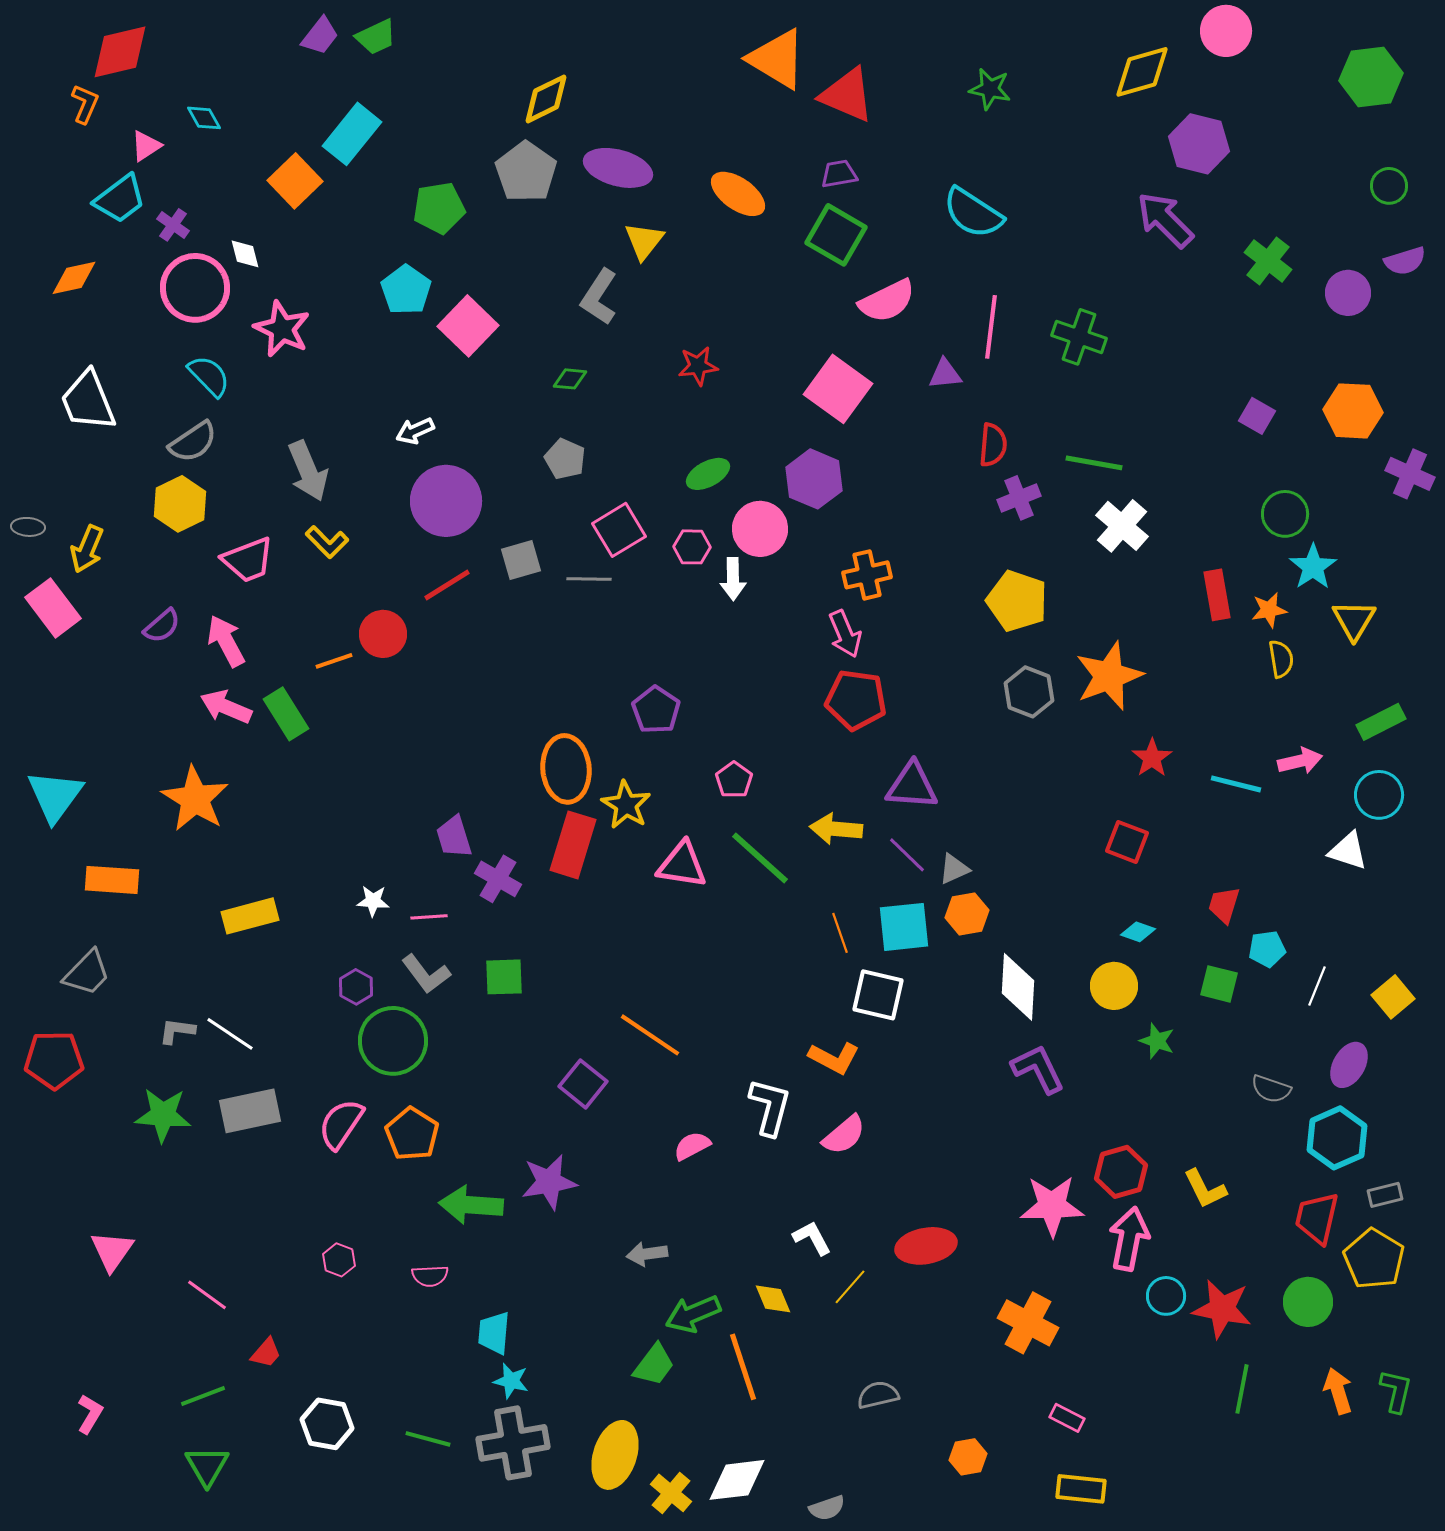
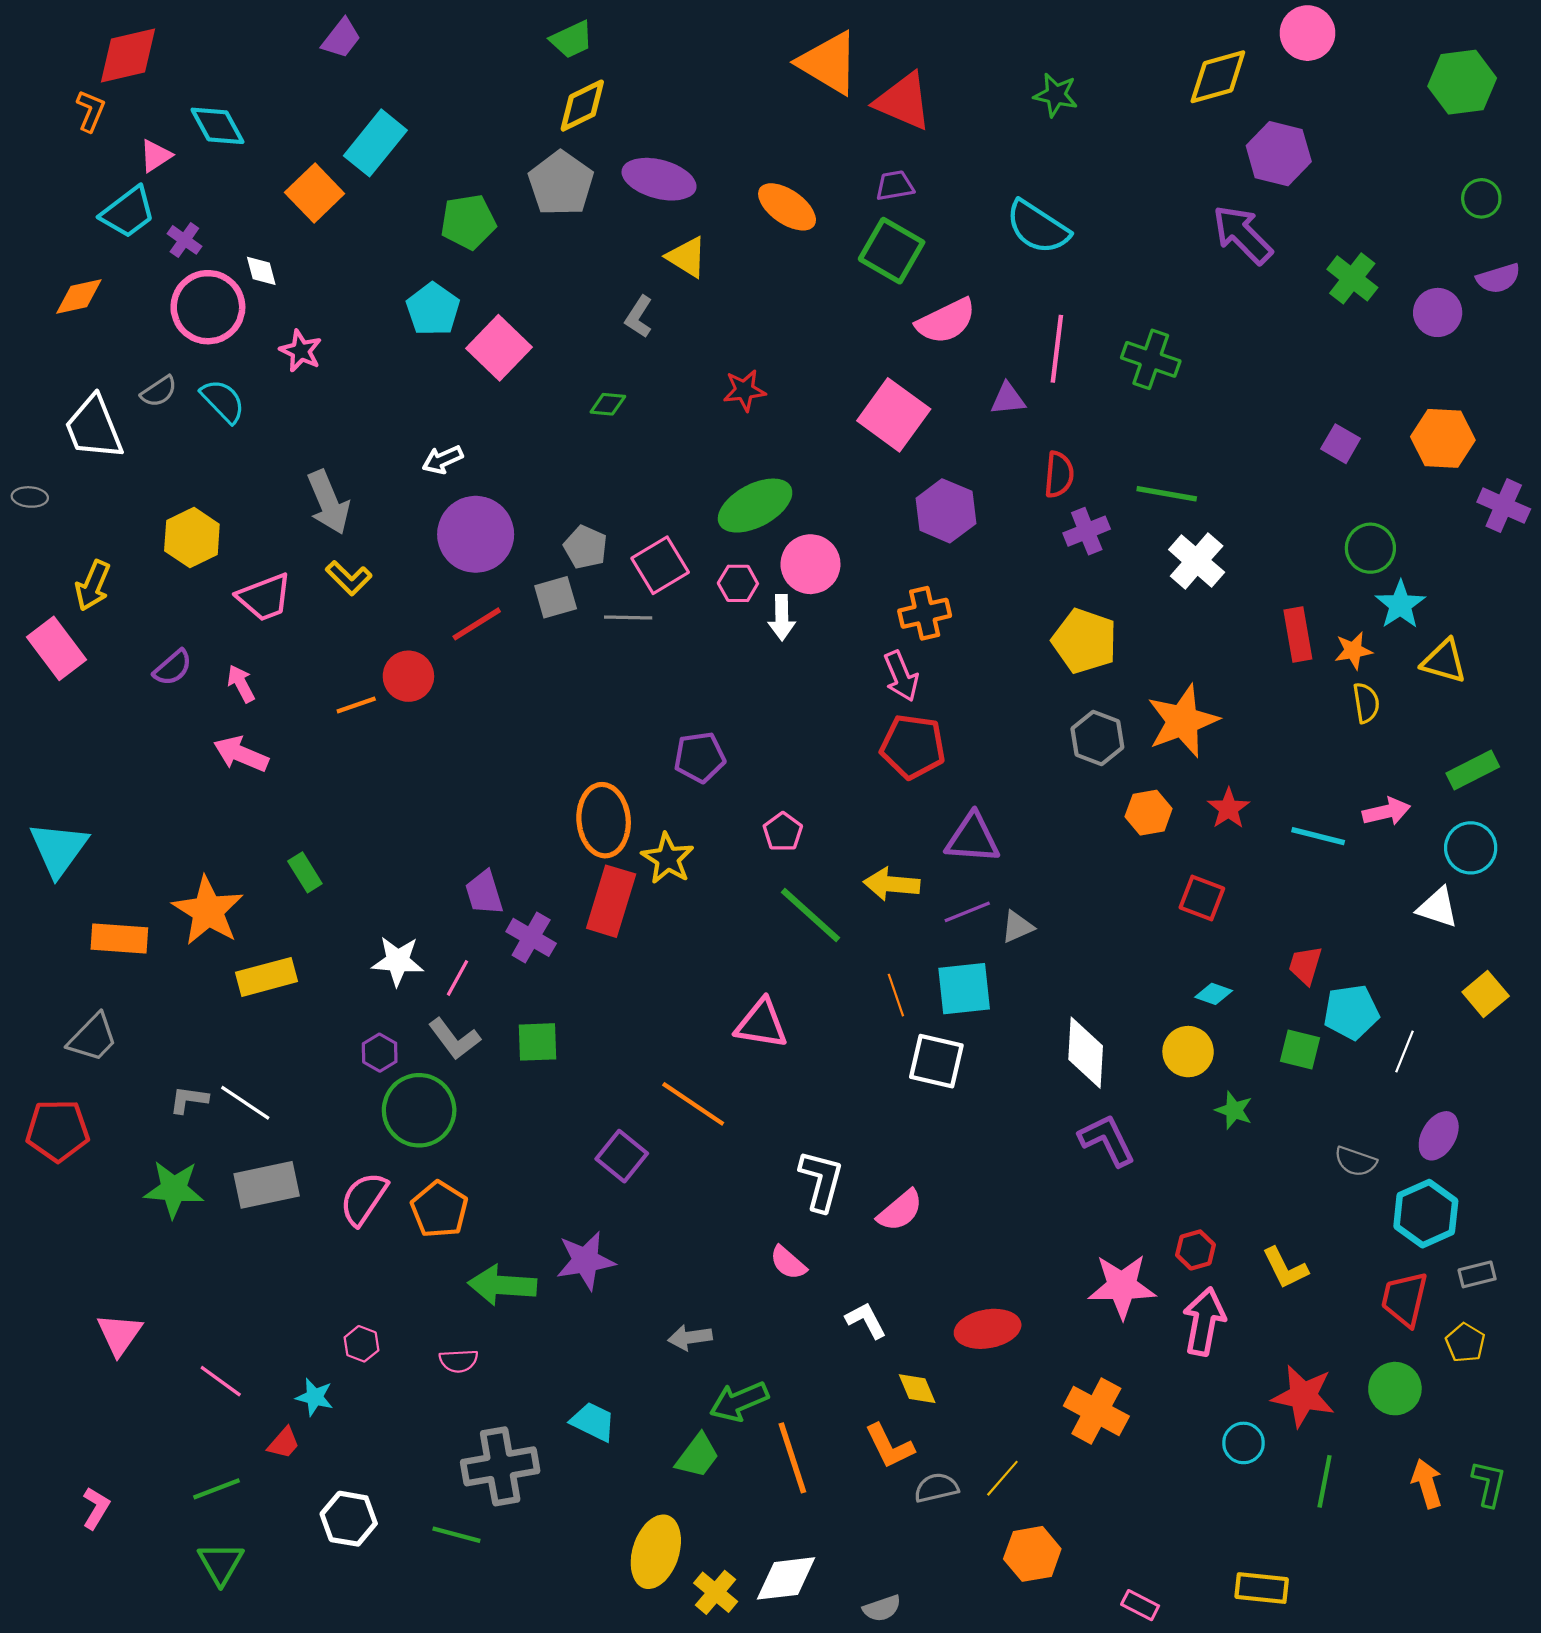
green trapezoid: (376, 37) -> (572, 39), moved
cyan diamond: (204, 118) -> (218, 126), size x1.5
yellow triangle: (644, 241) -> (687, 257), turned -36
gray L-shape: (599, 297) -> (639, 317), size x0.7
pink star: (282, 329) -> (301, 351), size x0.7
gray semicircle: (193, 442) -> (159, 391), moved, size x0.7
gray pentagon: (565, 459) -> (585, 547), moved
green ellipse: (708, 474) -> (755, 506), size x1.6
purple hexagon: (814, 479) -> (946, 511), moved
gray ellipse: (28, 527) -> (30, 497), moved
yellow triangle: (1354, 620) -> (1444, 661), turned -45
pink arrow: (226, 641) -> (241, 684), size x0.7
purple pentagon: (656, 710) -> (700, 757), turned 30
green rectangle: (286, 714) -> (305, 872), moved, size x0.7
orange star: (195, 799) -> (208, 911), moved
purple line: (907, 855) -> (967, 912), turned -66
pink triangle: (682, 865) -> (761, 1024), moved
white star: (373, 901) -> (398, 961), size x1.5
orange hexagon: (967, 914) -> (1149, 813), moved
pink line: (429, 917) -> (457, 978), turned -57
cyan pentagon: (1267, 949) -> (1351, 1012), size x1.4
yellow square: (1393, 997) -> (1486, 994), moved
orange L-shape: (834, 1058) -> (889, 1446), moved, turned 36
pink semicircle: (692, 1146) -> (788, 1263), moved, turned -111
red hexagon: (1121, 1172) -> (1196, 1250), size x0.7
yellow pentagon: (1374, 1259) -> (1465, 1343), size x0.6
yellow line: (850, 1287) -> (1002, 1478), moved
cyan circle: (1166, 1296) -> (1243, 1443), moved
yellow diamond: (773, 1299) -> (917, 1389), moved
cyan trapezoid: (494, 1333) -> (593, 1422), moved, turned 111
cyan star: (511, 1381) -> (315, 1397), moved
pink rectangle: (1067, 1418) -> (1140, 1605), moved
gray cross: (513, 1443) -> (500, 1466), moved
orange hexagon: (968, 1457) -> (1032, 1554), size x1.4
yellow rectangle: (1081, 1489) -> (1262, 1588), moved

